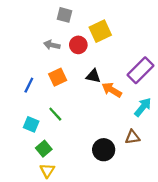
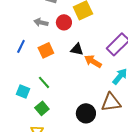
blue line: (29, 85) -> (21, 46), moved
brown triangle: (132, 137) -> (111, 102), size x1.5
green square: (44, 149) -> (42, 108), moved

